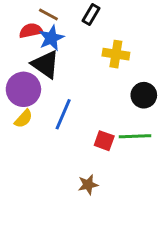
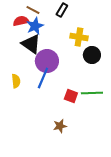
purple circle: (23, 89) -> (47, 61), moved
black circle: (144, 95) -> (92, 55), moved
yellow semicircle: (23, 119) -> (16, 81), turned -48

